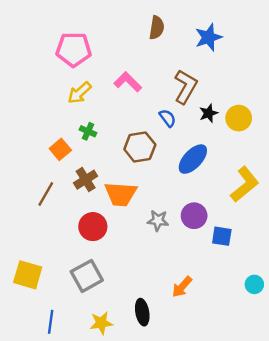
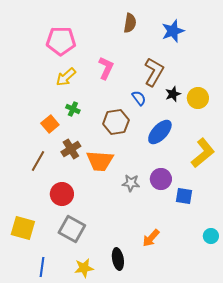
pink L-shape: (128, 82) -> (106, 68), turned 70
red circle: (93, 227) -> (62, 194), moved
gray square: (87, 276) -> (72, 229), turned -32

